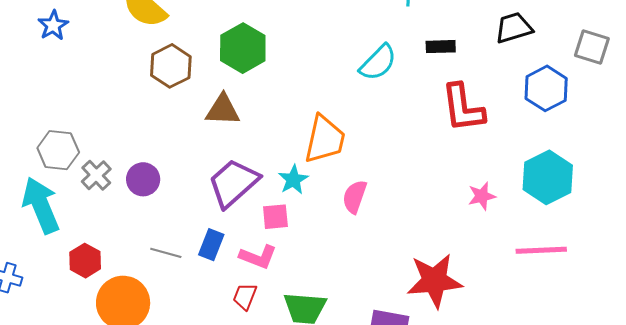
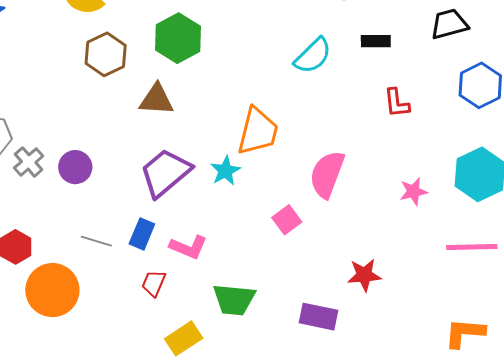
red L-shape: (463, 108) -> (397, 103), size x0.6
pink semicircle: (355, 197) -> (327, 174), moved, size x1.4
pink square: (275, 217) -> (287, 220), moved, turned -32
red star: (434, 281) -> (364, 275), size x0.6
red trapezoid: (245, 296) -> (154, 283), moved

